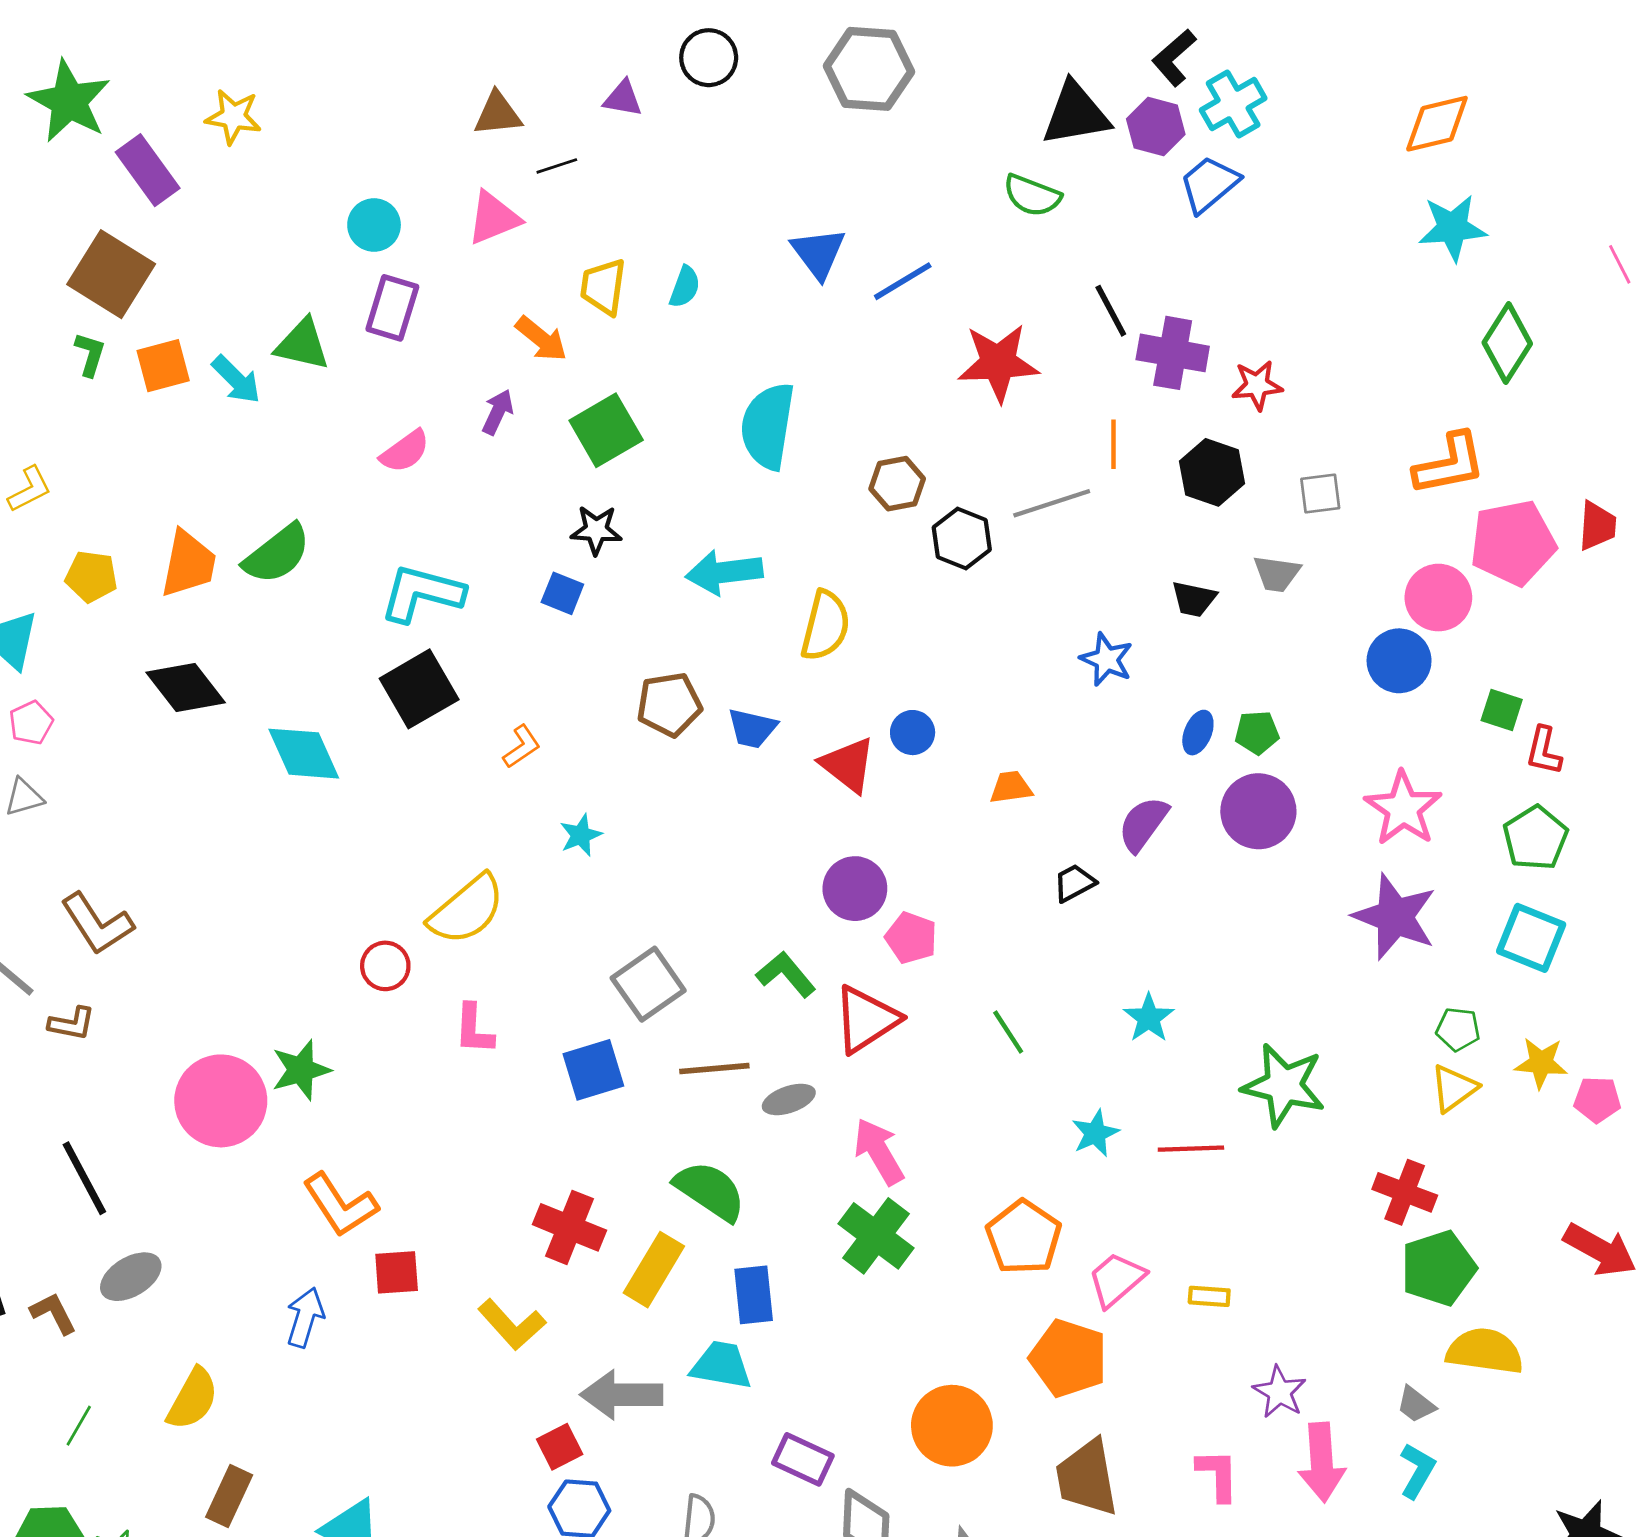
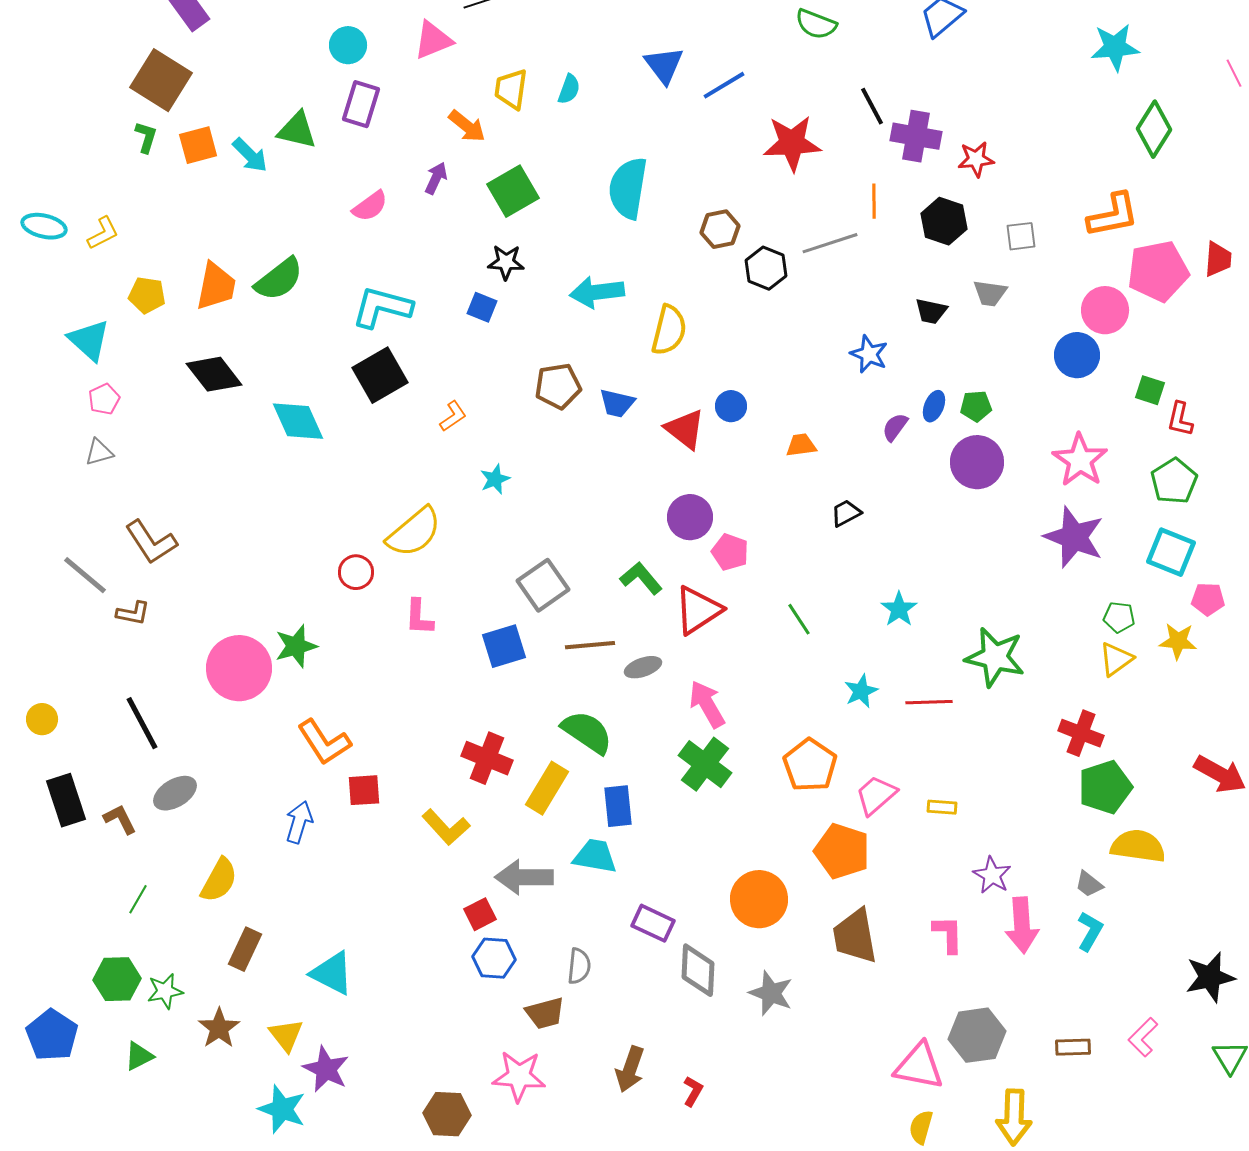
purple semicircle: (1143, 824) -> (895, 427), moved, size x0.7
pink pentagon: (1597, 1099) -> (1208, 599), moved

